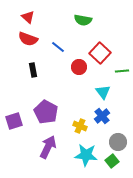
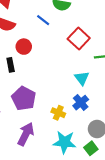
blue line: (58, 47) -> (43, 20), moved
red circle: (79, 67) -> (24, 47), moved
black rectangle: (33, 70) -> (11, 65), moved

